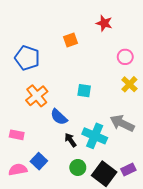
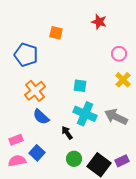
orange square: (70, 40) -> (56, 33), moved, turned 32
blue semicircle: (59, 117) -> (41, 117), moved
pink rectangle: (17, 135) -> (16, 140), moved, turned -32
cyan cross: (95, 136) -> (85, 114), moved

